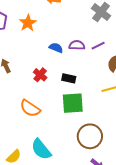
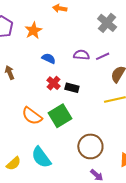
blue semicircle: (56, 48) -> (49, 58), moved
red cross: (40, 75) -> (54, 83), moved
green square: (73, 103) -> (60, 116), moved, turned -30

